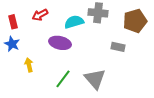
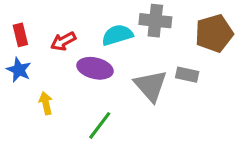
red arrow: (40, 15) -> (63, 41), moved
gray triangle: (95, 79) -> (151, 86), moved

